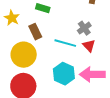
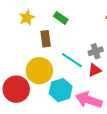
red triangle: (89, 46) -> (95, 70), turned 32
yellow circle: (24, 55) -> (39, 71), moved

